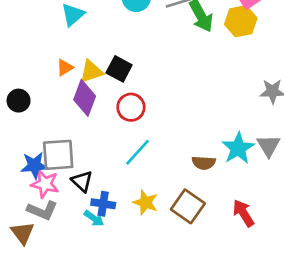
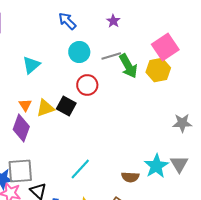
orange triangle: (65, 68) -> (25, 105), turned -32
purple diamond: (85, 98) -> (21, 128), moved
red circle: (131, 107) -> (87, 85), moved

